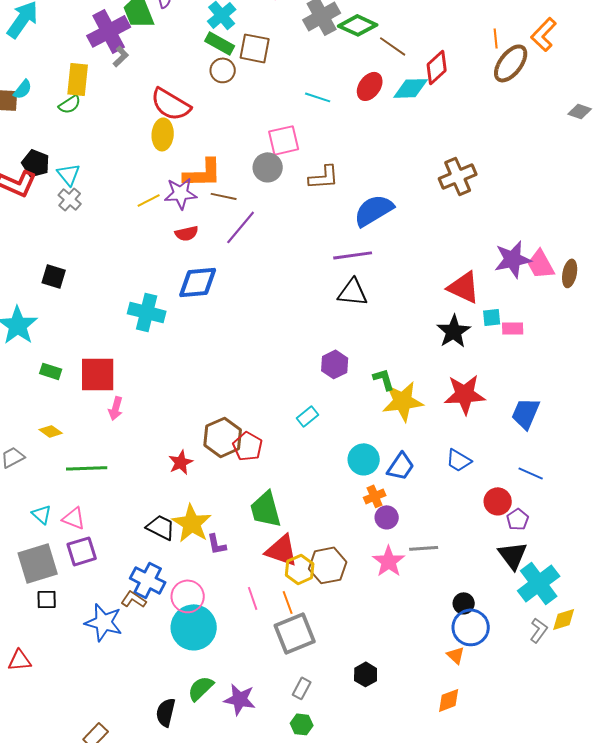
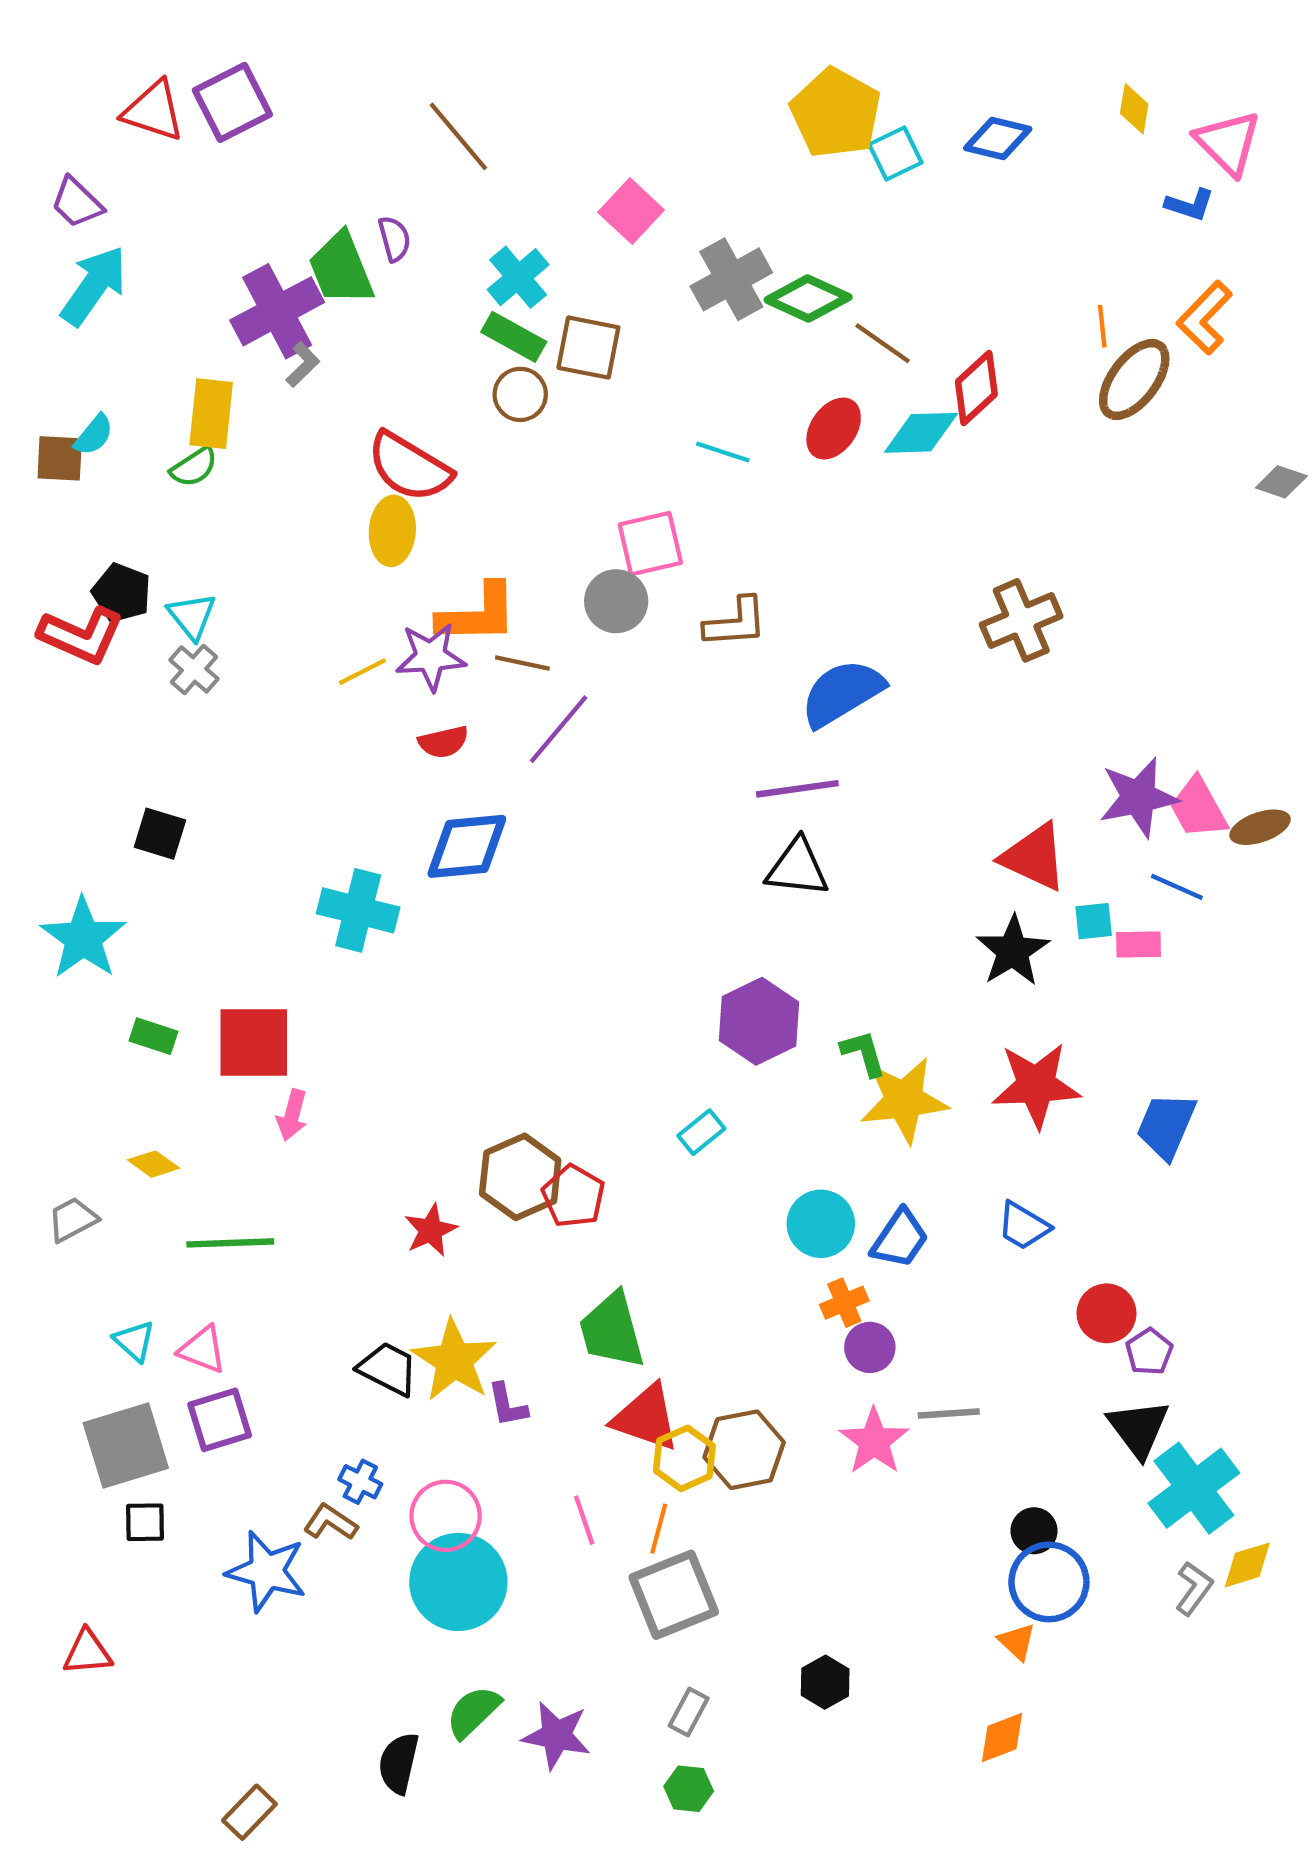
brown ellipse: (570, 273) -> (1260, 827), turned 60
purple hexagon: (335, 364) -> (759, 1021), size x1.4
blue line: (531, 473) -> (1177, 887), moved
blue cross: (148, 580) -> (360, 1482), size x0.6
orange line: (288, 602) -> (659, 1529), turned 35

